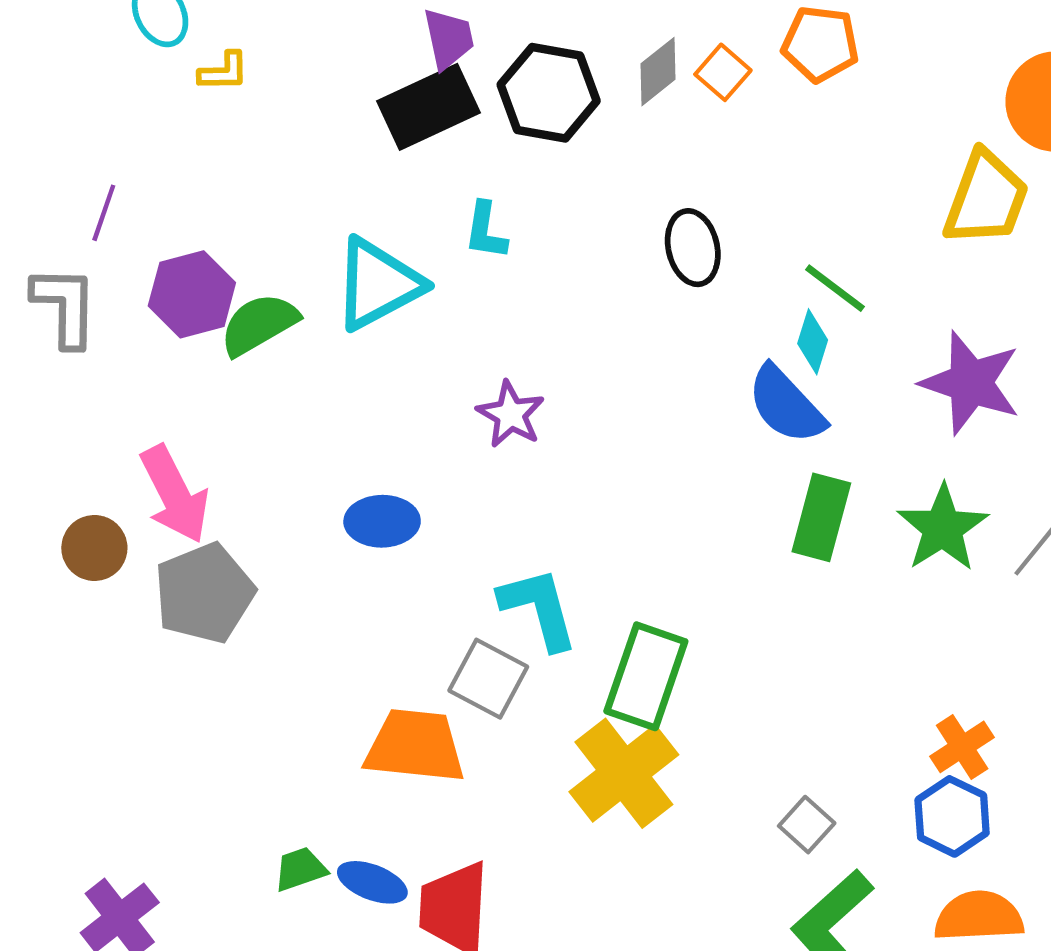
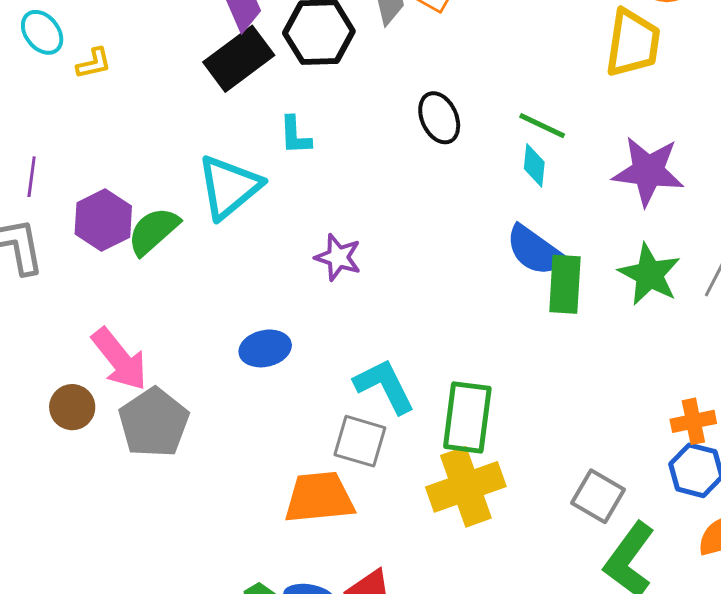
blue semicircle: (786, 405) -> (535, 250), moved
orange cross: (962, 747) -> (693, 421), turned 33
yellow cross: (624, 773) -> (466, 487), turned 30
gray square: (807, 825) -> (598, 496), size x1.4

